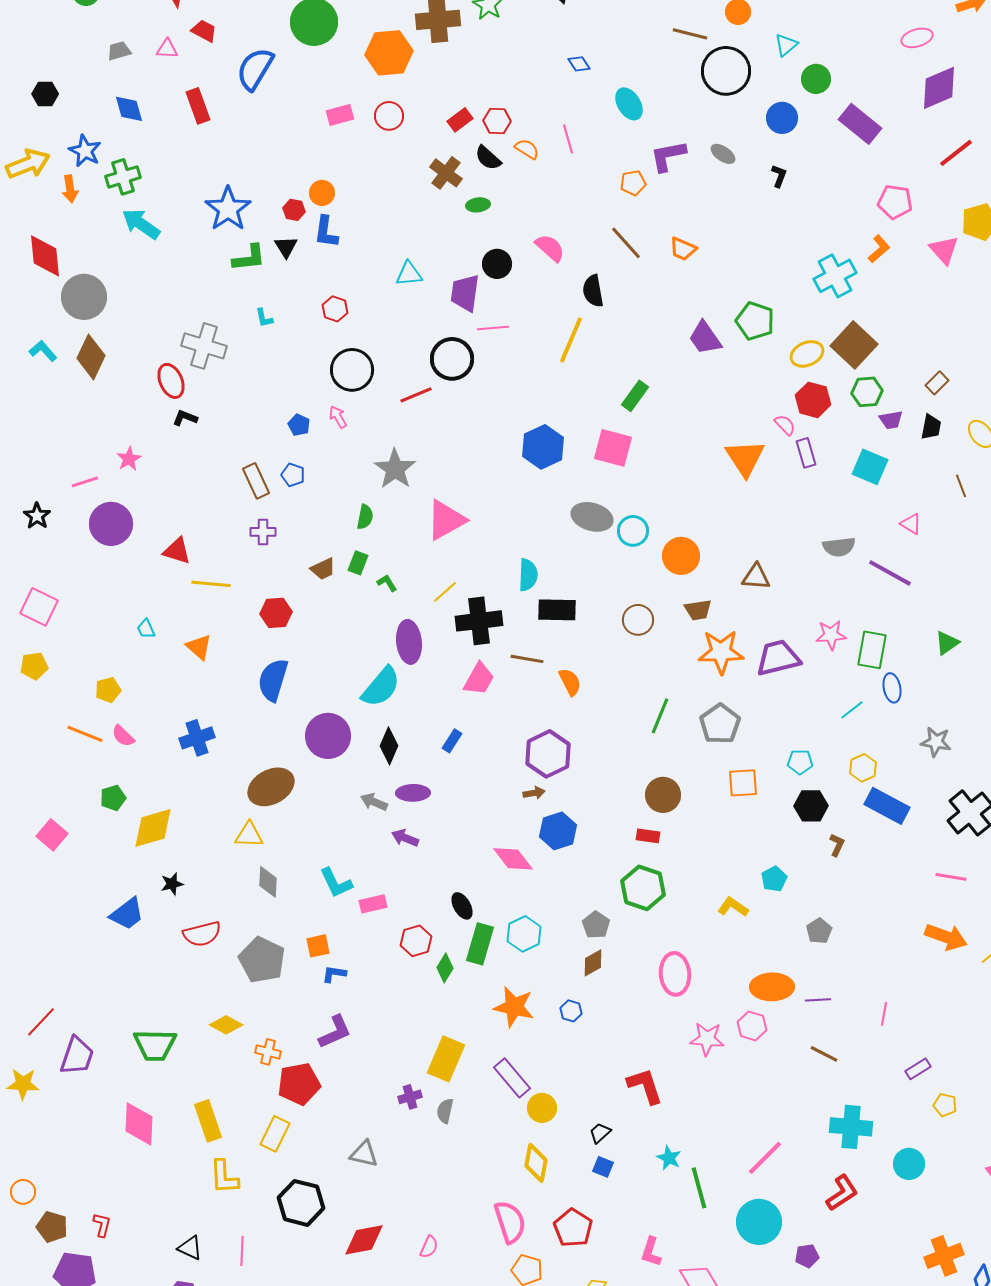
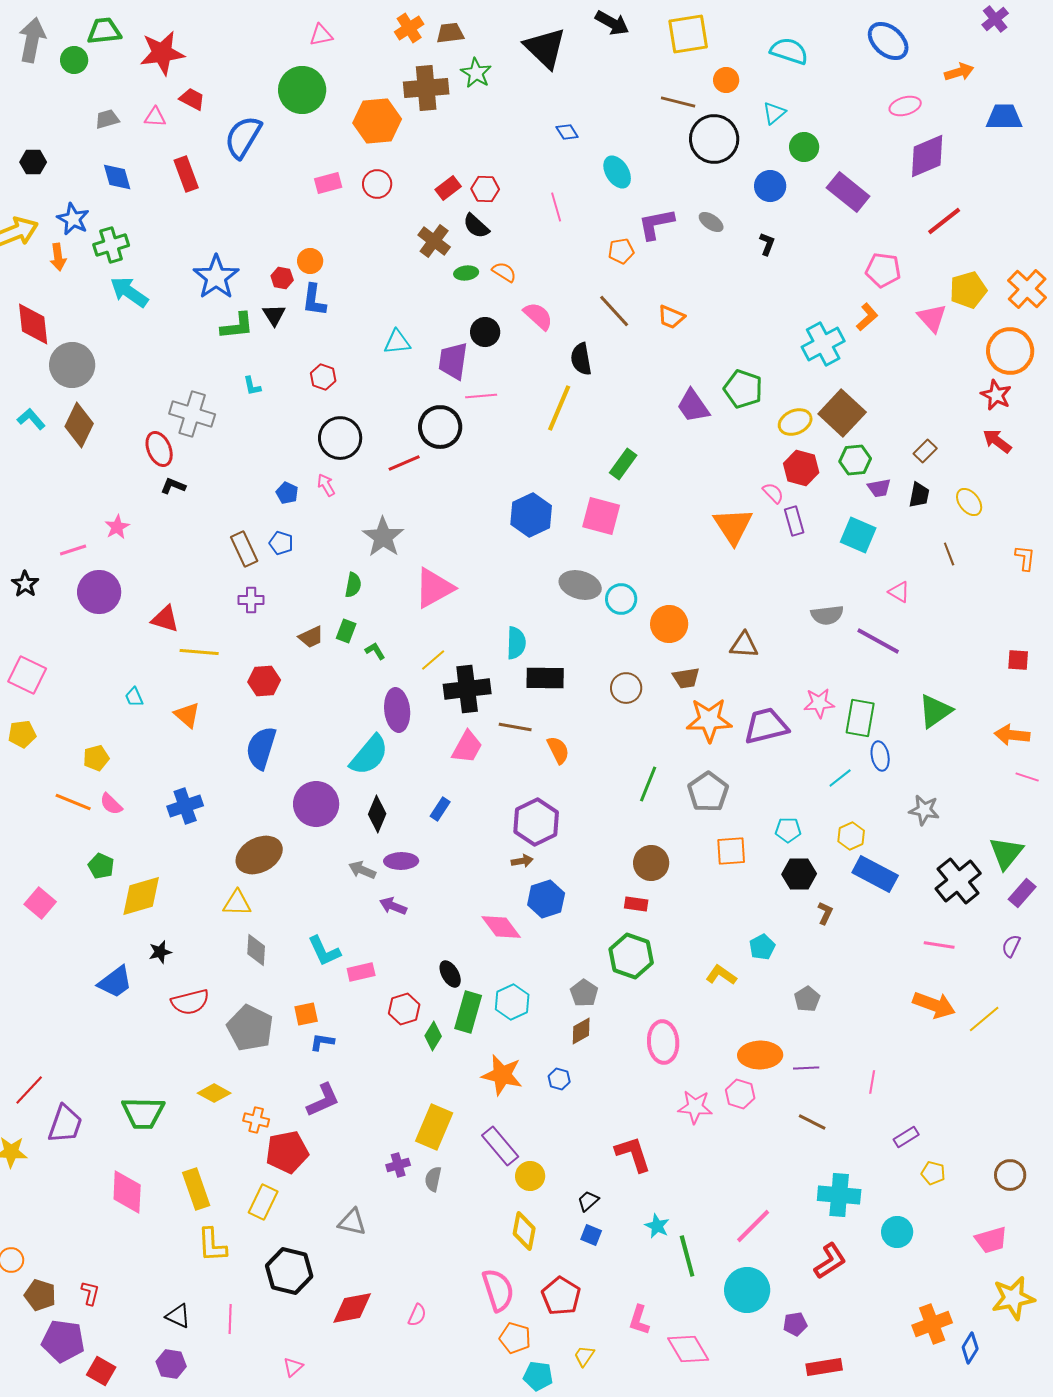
orange semicircle: (527, 149) -> (504, 272), moved
green triangle: (947, 643) -> (935, 711), size x1.4
green pentagon: (113, 798) -> (101, 866), turned -30

